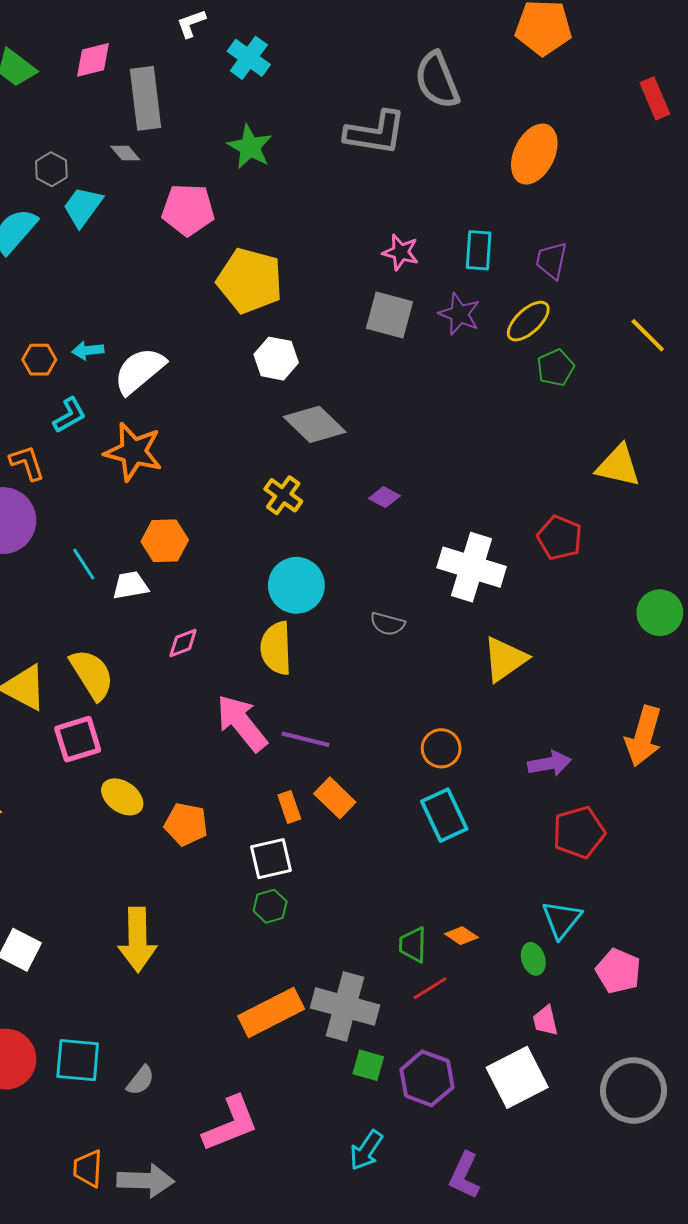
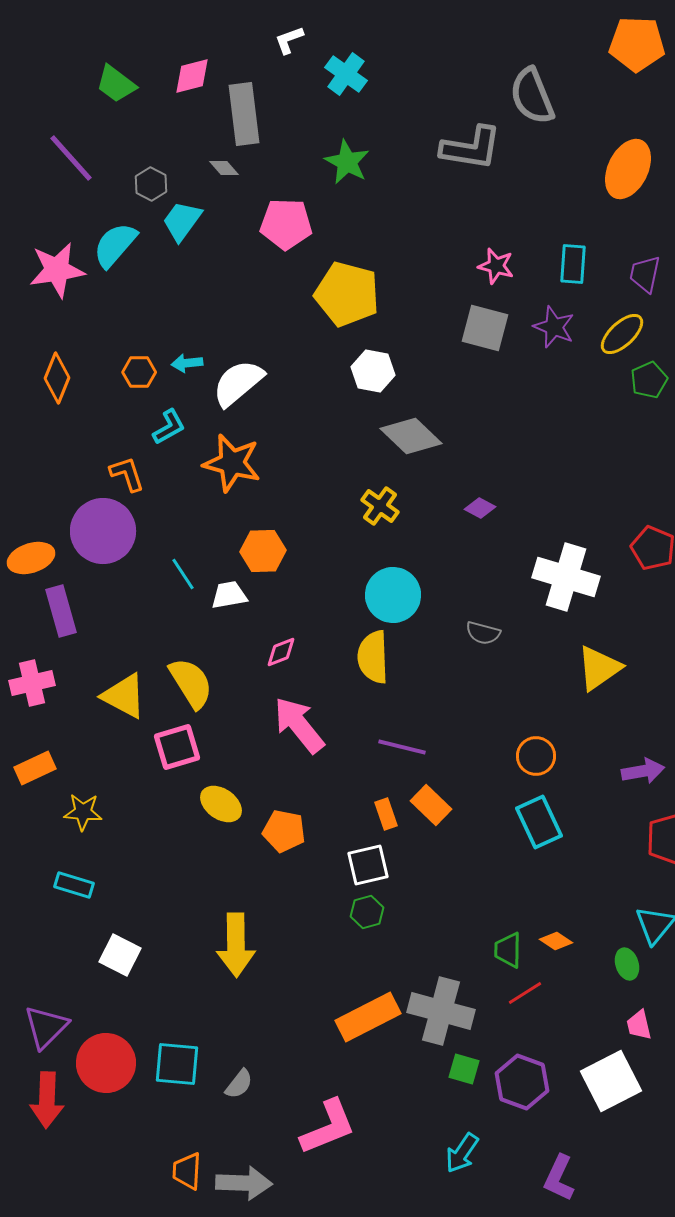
pink arrow: (242, 723) -> (299, 725), moved

